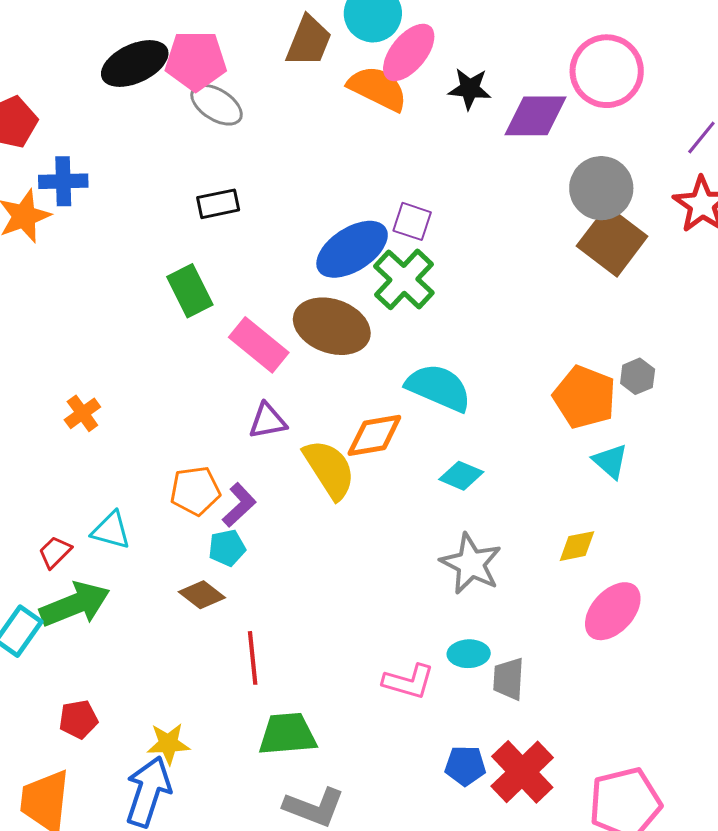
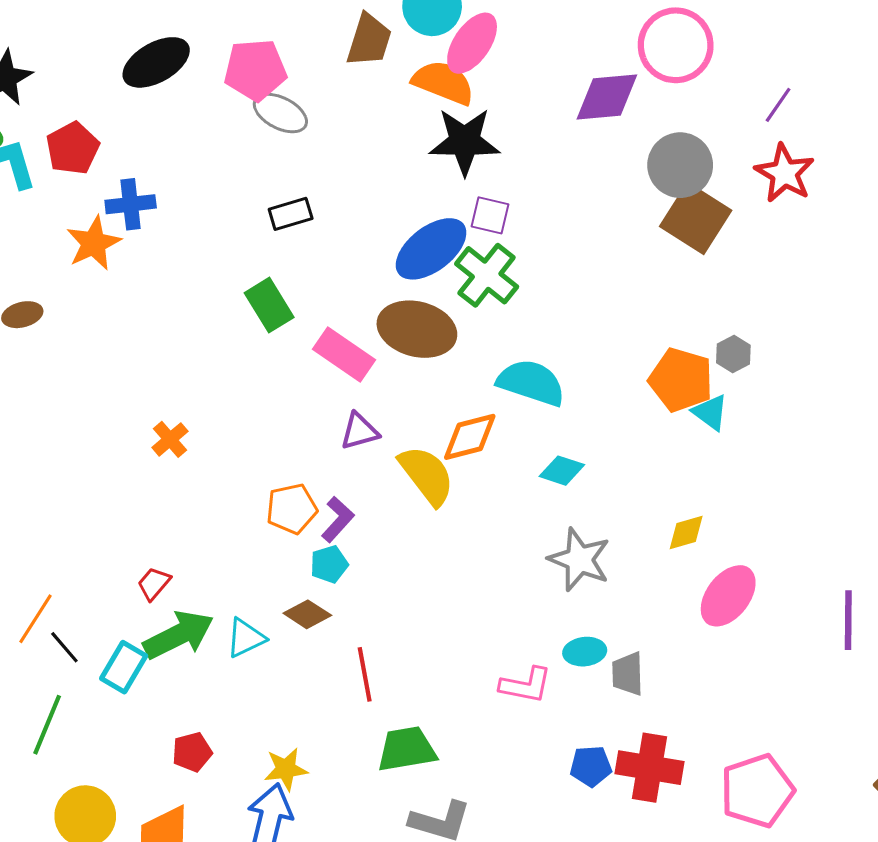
black ellipse: (135, 64) -> (156, 62), moved
black star: (470, 89) -> (465, 141), moved, size x1.6
cyan triangle: (610, 461) -> (710, 412), moved
cyan triangle: (111, 530) -> (246, 638), moved, turned -36
red cross: (522, 772) -> (649, 768), turned -32

